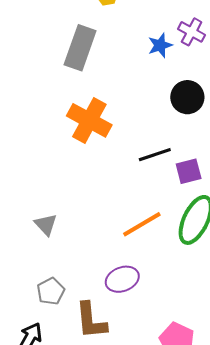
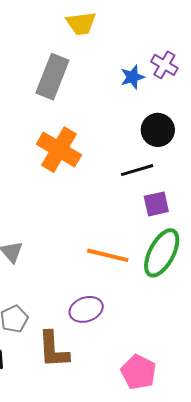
black line: (155, 155) -> (137, 170), moved
orange line: (142, 224) -> (108, 255), turned 42

